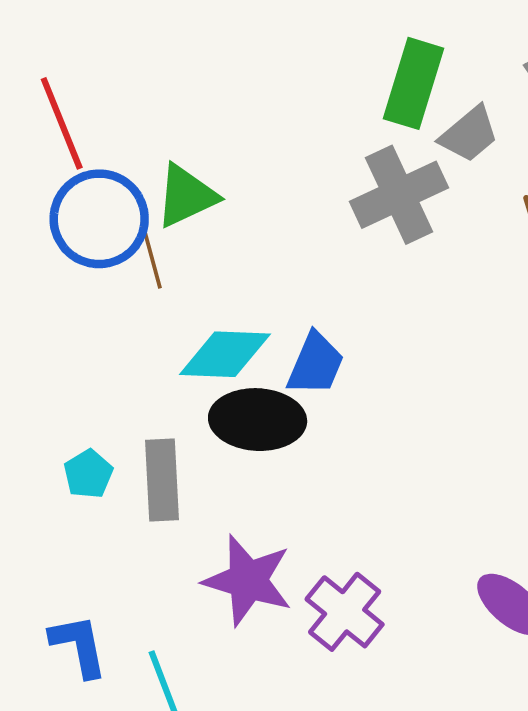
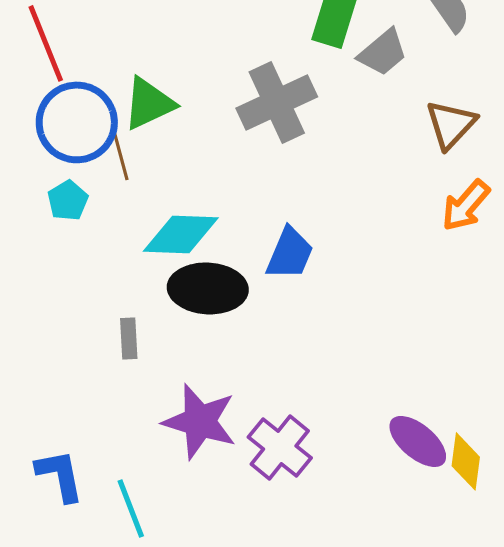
gray cross: (399, 195) -> (277, 102), moved
blue trapezoid: (316, 364) -> (290, 253), moved
cyan pentagon: (88, 474) -> (68, 200), moved
gray rectangle: (162, 480) -> (129, 338), size x0.6

